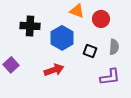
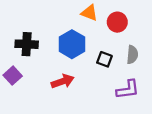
black cross: (30, 26) -> (27, 44), moved

